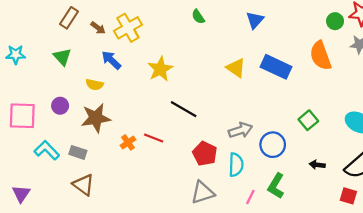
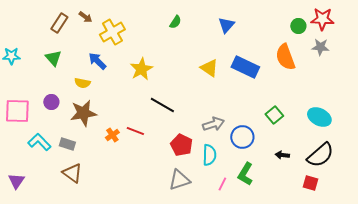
green semicircle: (198, 17) -> (175, 22), turned -112
brown arrow: (98, 28) -> (85, 17), moved

